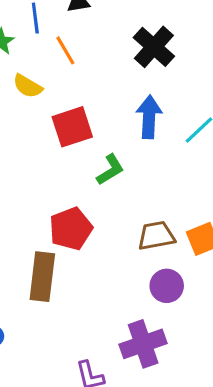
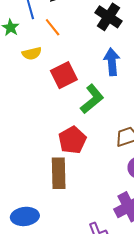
yellow semicircle: (28, 86) -> (32, 53), turned -36
green L-shape: (110, 170) -> (92, 99), size x1.4

